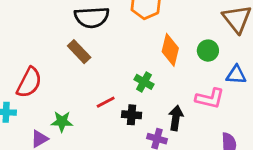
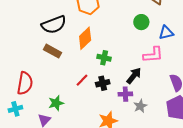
orange diamond: (170, 50) -> (85, 38), moved, turned 50
black arrow: (176, 118) -> (134, 76), turned 48

